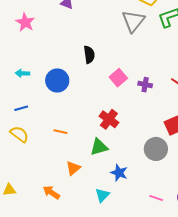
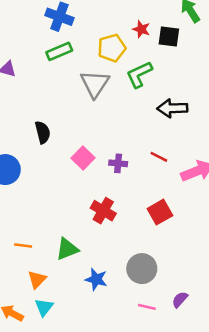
red cross: (109, 119) -> (103, 211), moved
orange line: (60, 132) -> (23, 246), moved
gray circle: (156, 149) -> (142, 269), moved
cyan triangle: (102, 195) -> (44, 307), moved

